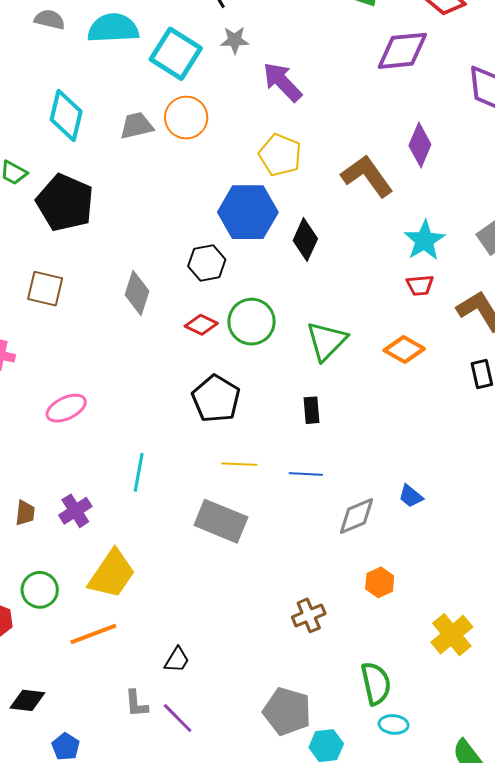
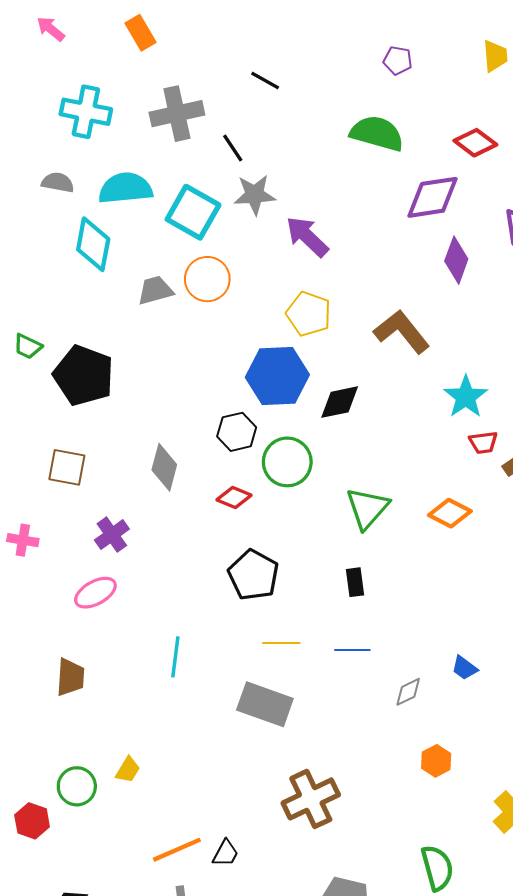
gray star: (235, 40) -> (255, 195), size x1.4
cyan diamond: (66, 116) -> (93, 244), moved
purple diamond: (420, 145) -> (456, 260), moved
black diamond: (305, 240) -> (340, 402), turned 57
red trapezoid: (420, 285) -> (483, 442), moved
green circle: (252, 322) -> (287, 462), moved
purple cross: (75, 511) -> (112, 535), moved
brown trapezoid: (25, 513) -> (70, 677), moved, size x1.4
gray diamond: (356, 516) -> (408, 692), size x0.7
yellow trapezoid: (112, 574) -> (128, 770), moved, size x0.5
brown cross: (309, 615) -> (311, 799), moved, size x1.6
orange line: (93, 634) -> (177, 850), moved

